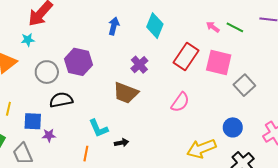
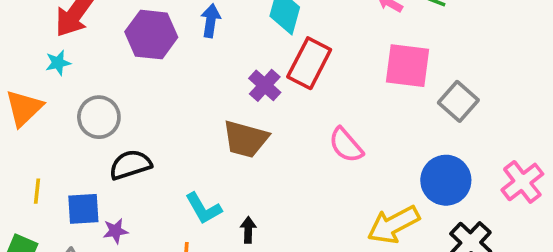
red rectangle: (186, 56) -> (309, 63), moved
purple hexagon: (78, 62) -> (151, 35), moved
pink semicircle: (180, 102) -> (346, 145), turned 110
blue circle: (233, 127) -> (446, 180), size x1.4
black arrow: (122, 143) -> (248, 230), turned -72

